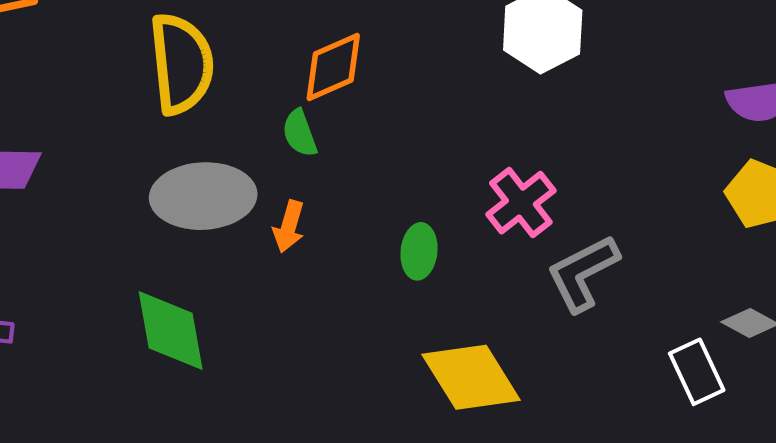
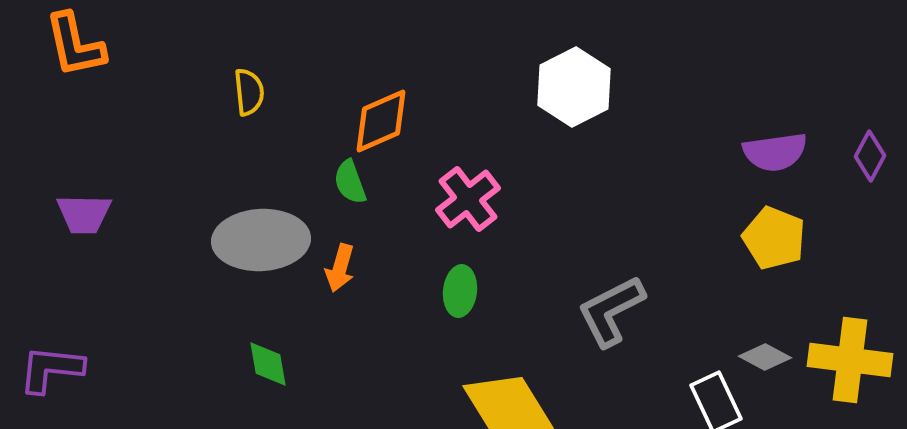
yellow semicircle: (181, 64) -> (249, 92), moved, size x0.5
pink cross: (521, 203) -> (468, 199), moved
green diamond: (171, 331) -> (268, 364), moved, size x0.6

